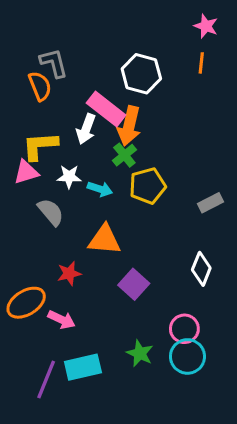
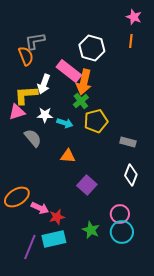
gray L-shape: (54, 63) -> (35, 41), turned -85
white arrow: (86, 129) -> (44, 84), moved
gray rectangle: (211, 203) -> (128, 142), moved, turned 42
orange triangle: (104, 240) -> (68, 156), size x0.7
red star: (69, 273) -> (57, 217), moved

